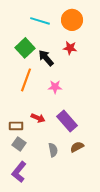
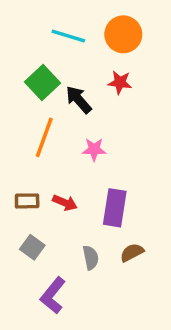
purple rectangle: (67, 121) -> (115, 208), turned 50
brown rectangle: (16, 126) -> (27, 201), moved
purple L-shape: (19, 172) -> (53, 295), moved

